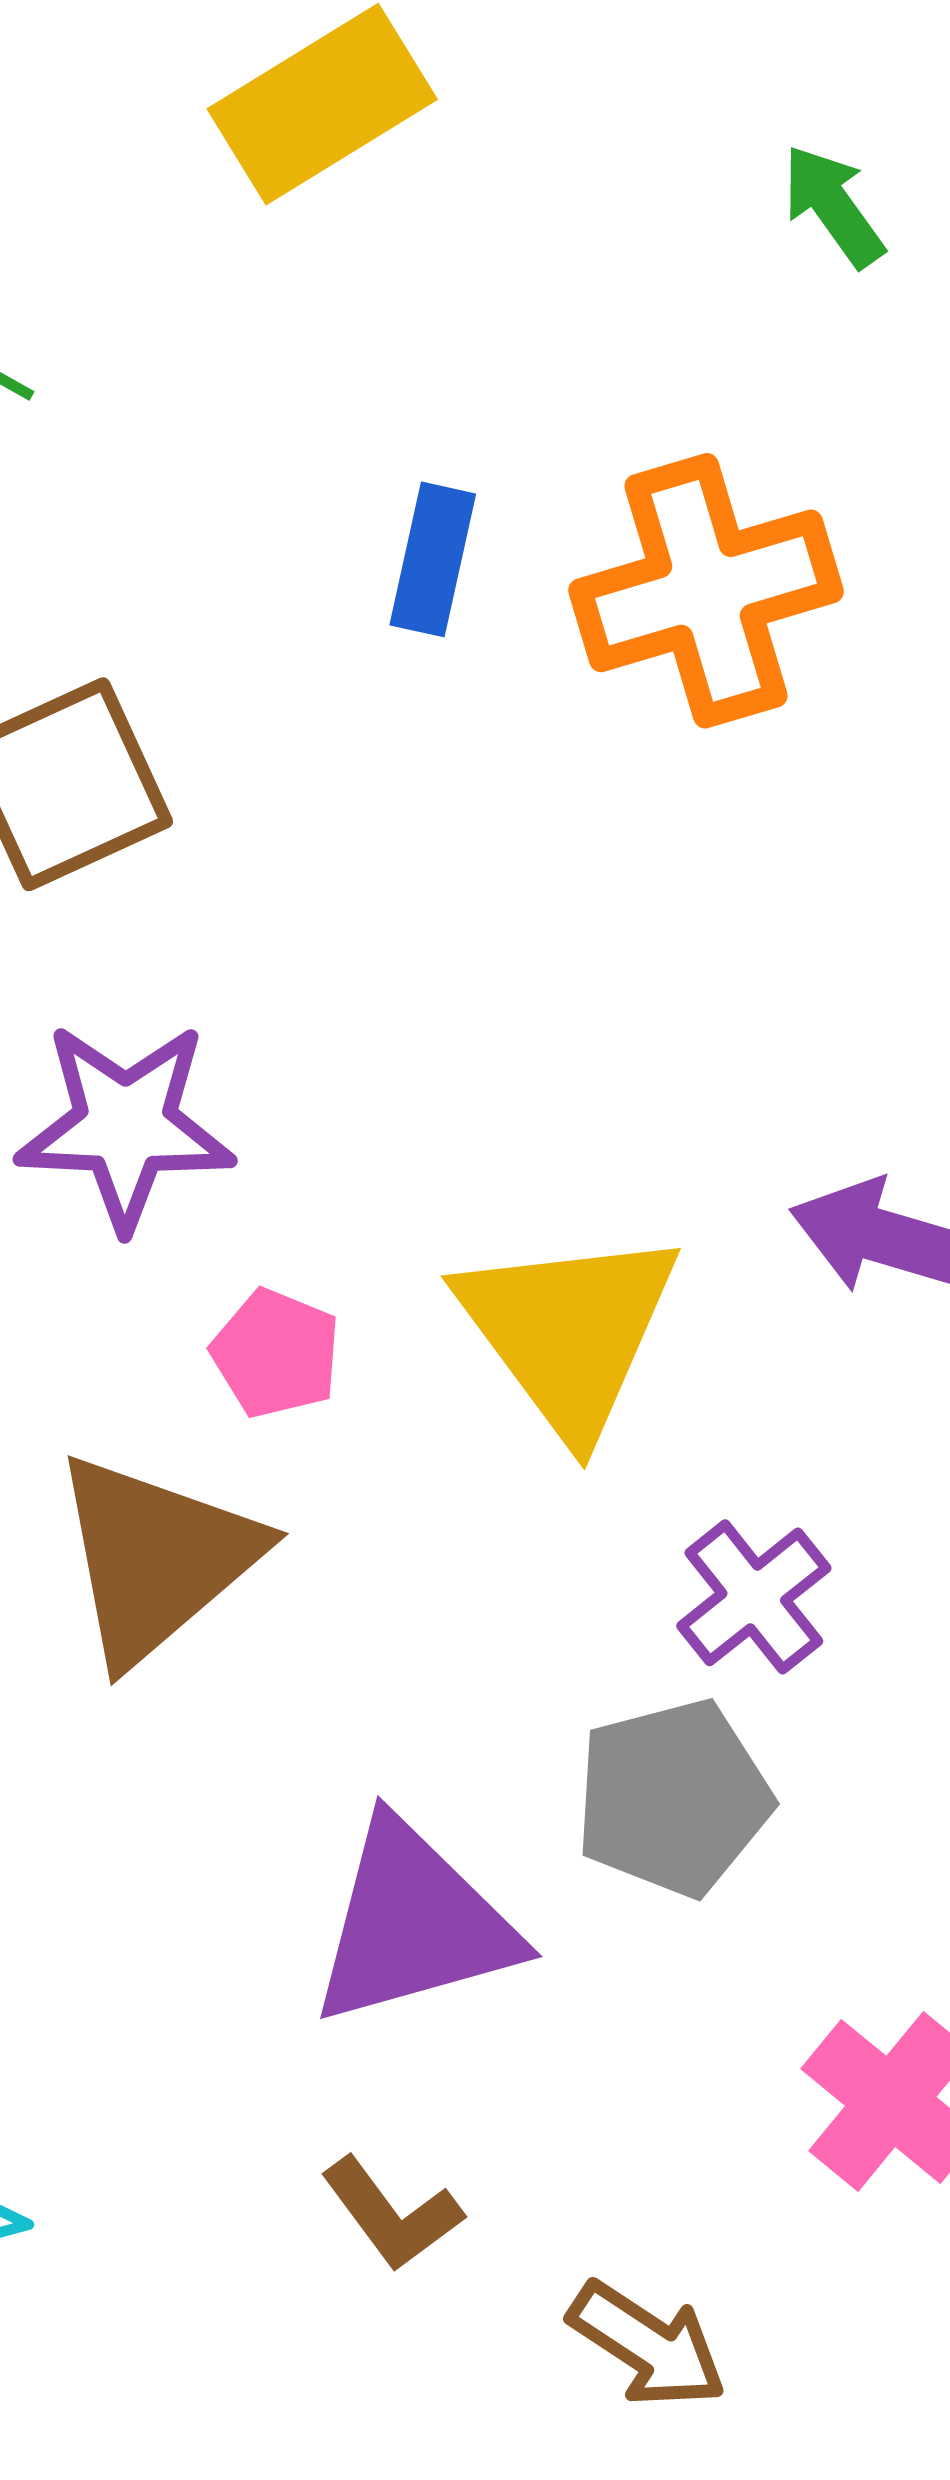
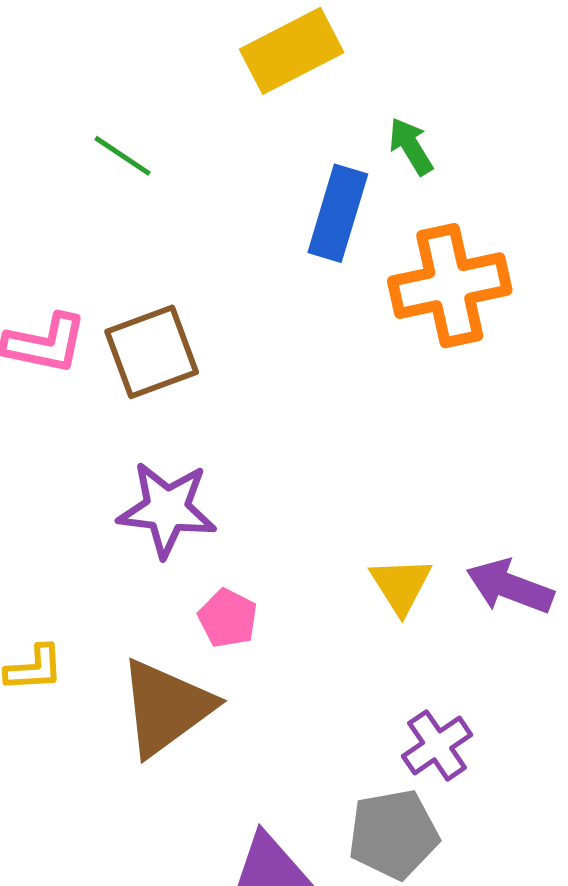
green arrow: (833, 206) -> (411, 146), moved
blue rectangle: (433, 559) -> (338, 213), moved, size x1.4
yellow triangle: (569, 1331) -> (401, 585), moved, size x0.6

